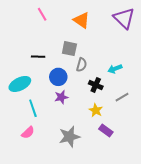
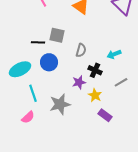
gray square: (69, 49) -> (57, 35), moved
blue circle: (58, 77) -> (49, 62), moved
purple star: (61, 97) -> (79, 82), moved
gray star: (69, 137) -> (60, 104), moved

